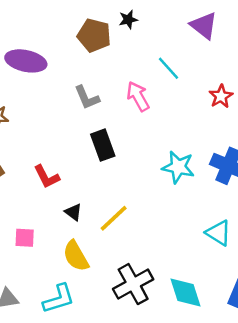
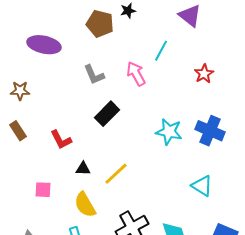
cyan line: (168, 68) -> (161, 51), turned 70
black rectangle: (103, 145) -> (107, 114), turned 65
black triangle: (73, 212) -> (83, 169), turned -35

